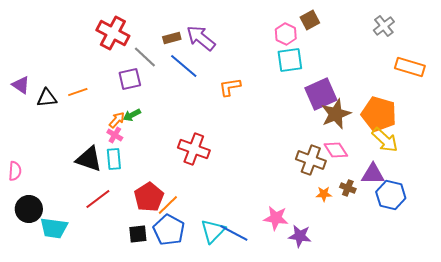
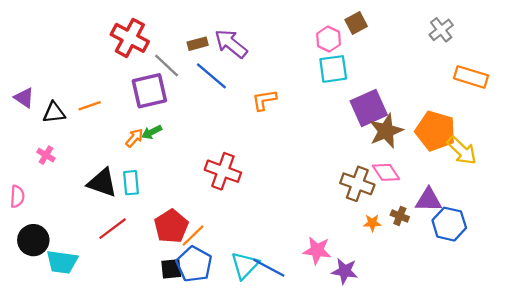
purple square: (130, 79) -> (149, 91), size x1.4
pink cross: (115, 135) -> (46, 155), moved
yellow arrow: (385, 140) -> (462, 150), moved
black square: (138, 234) -> (171, 269), moved

